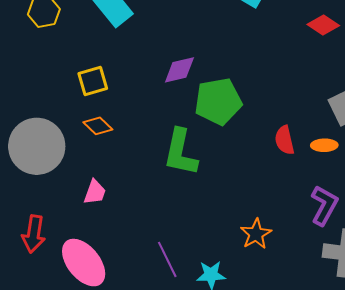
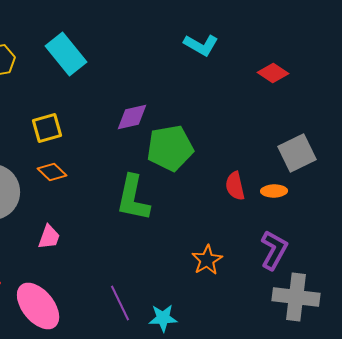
orange star: (256, 234) -> (207, 260), moved

